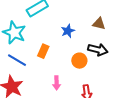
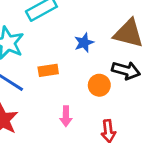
brown triangle: (99, 24) -> (129, 33), size x1.6
orange rectangle: (43, 51) -> (48, 70), turned 56

